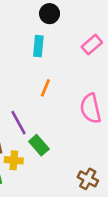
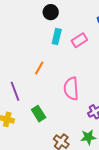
cyan rectangle: (38, 46) -> (57, 36), moved
green rectangle: (39, 145) -> (39, 114), moved

